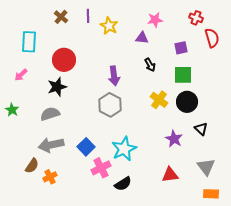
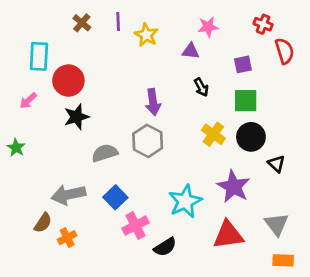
red circle: (64, 60) -> (68, 81), moved
gray semicircle: (50, 114) -> (105, 153), moved
black triangle: (201, 129) -> (276, 164), moved
purple star: (174, 139) -> (234, 187), size x1.4
cyan star: (124, 149) -> (185, 201), moved
red triangle: (170, 175) -> (228, 235), size x1.4

